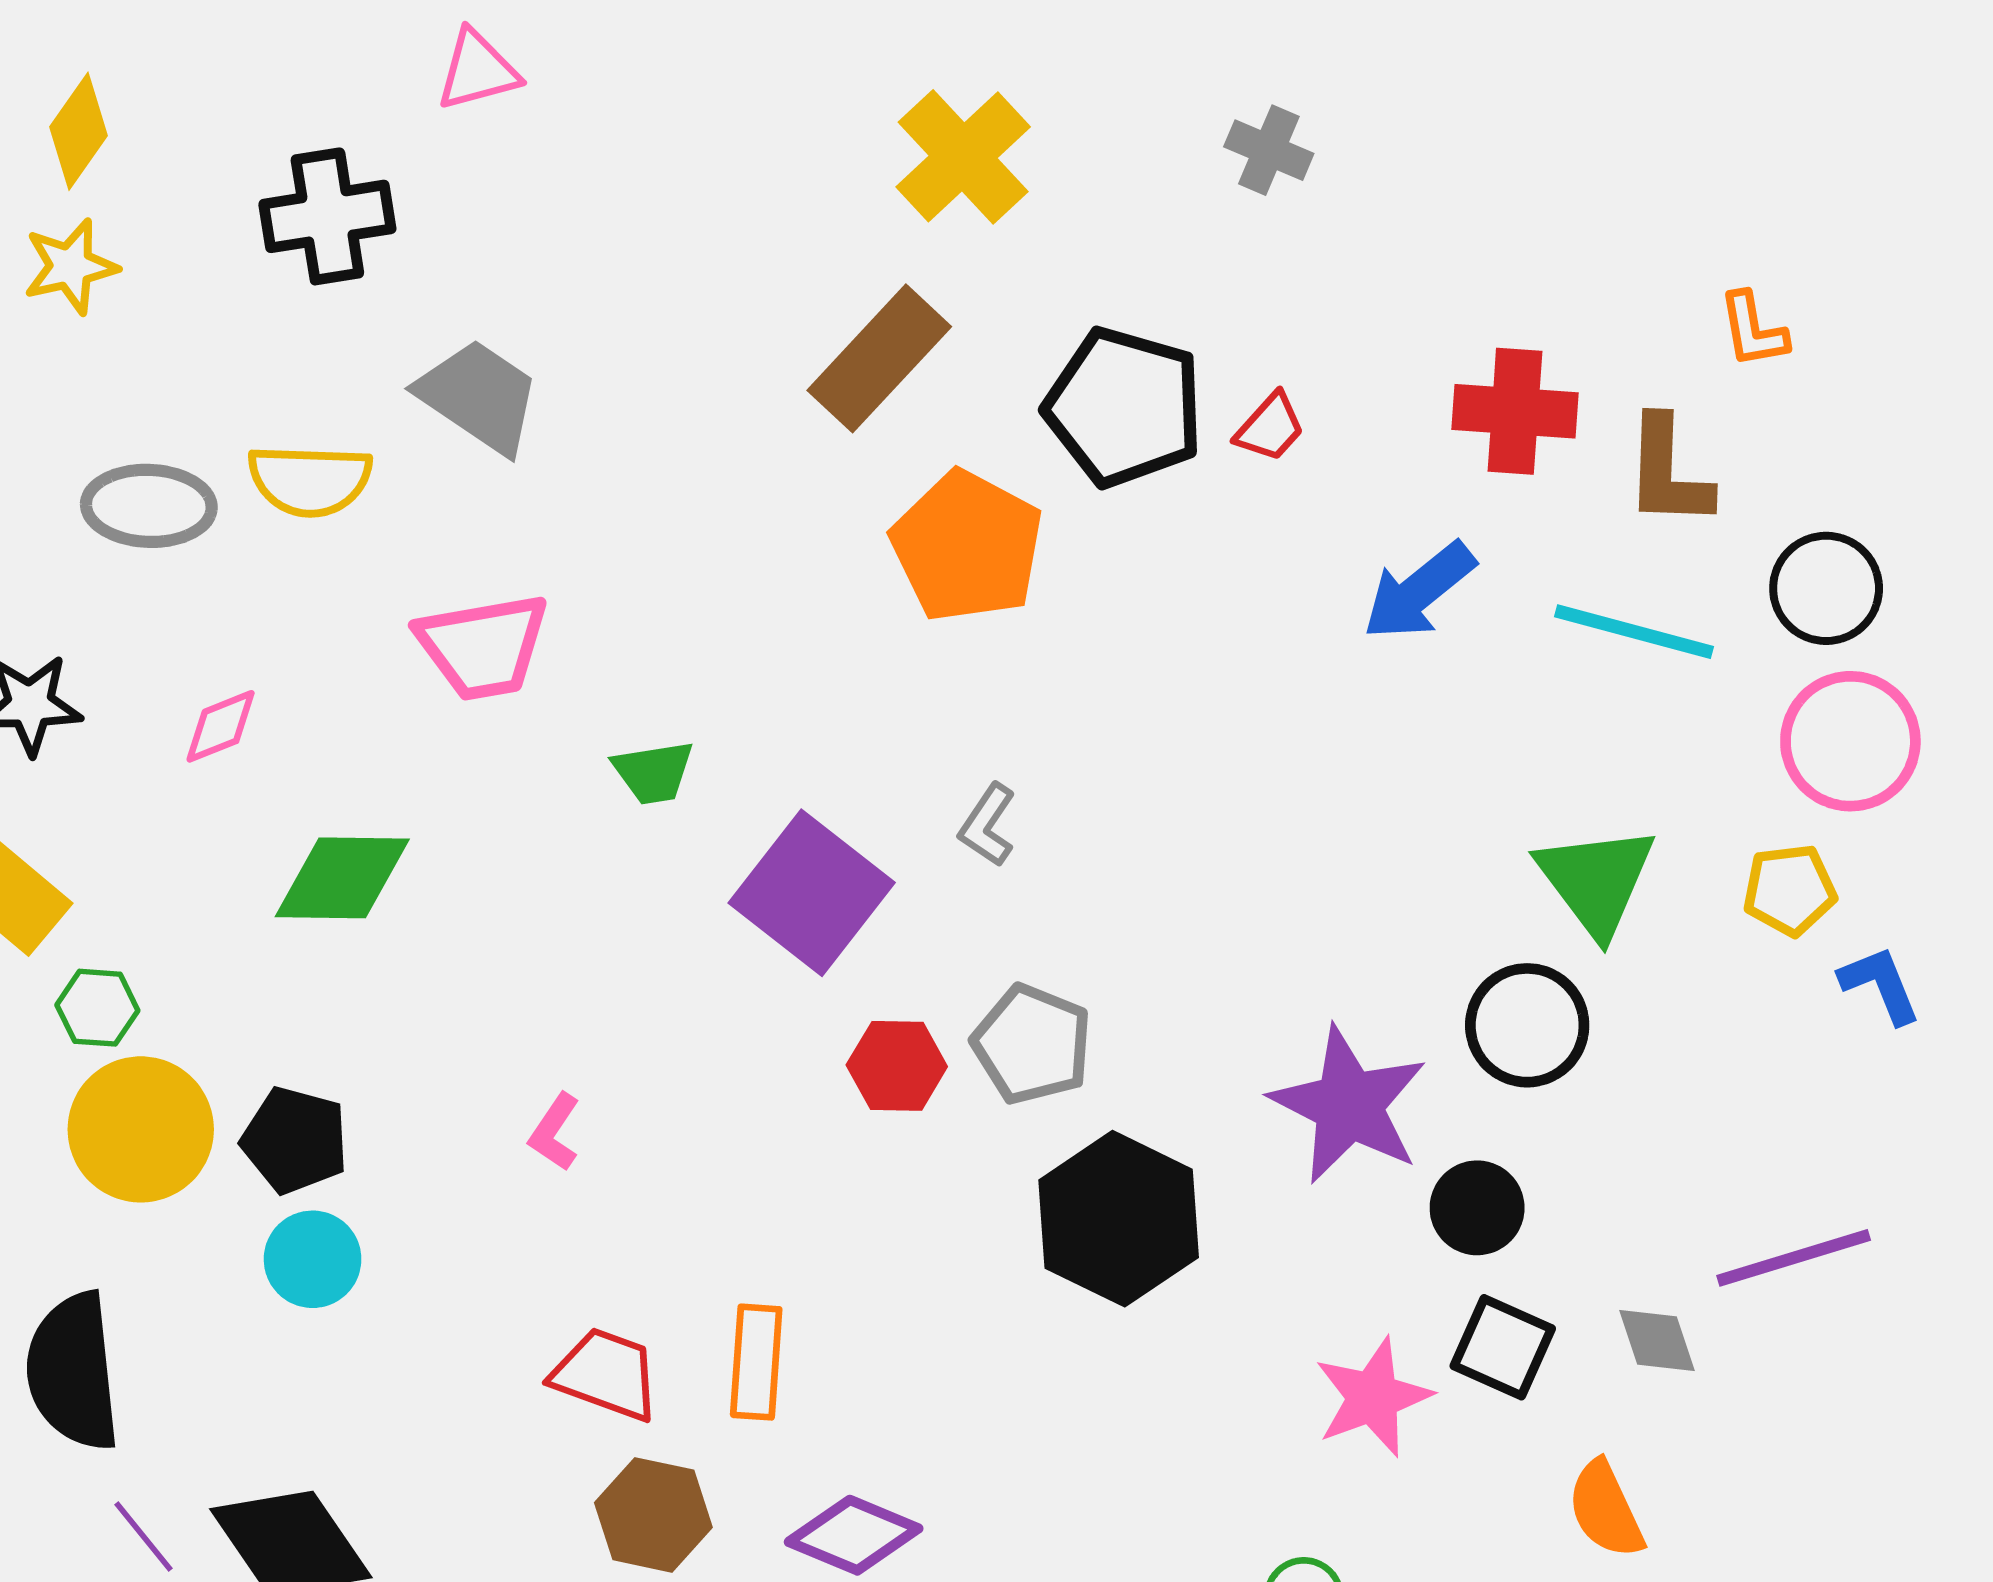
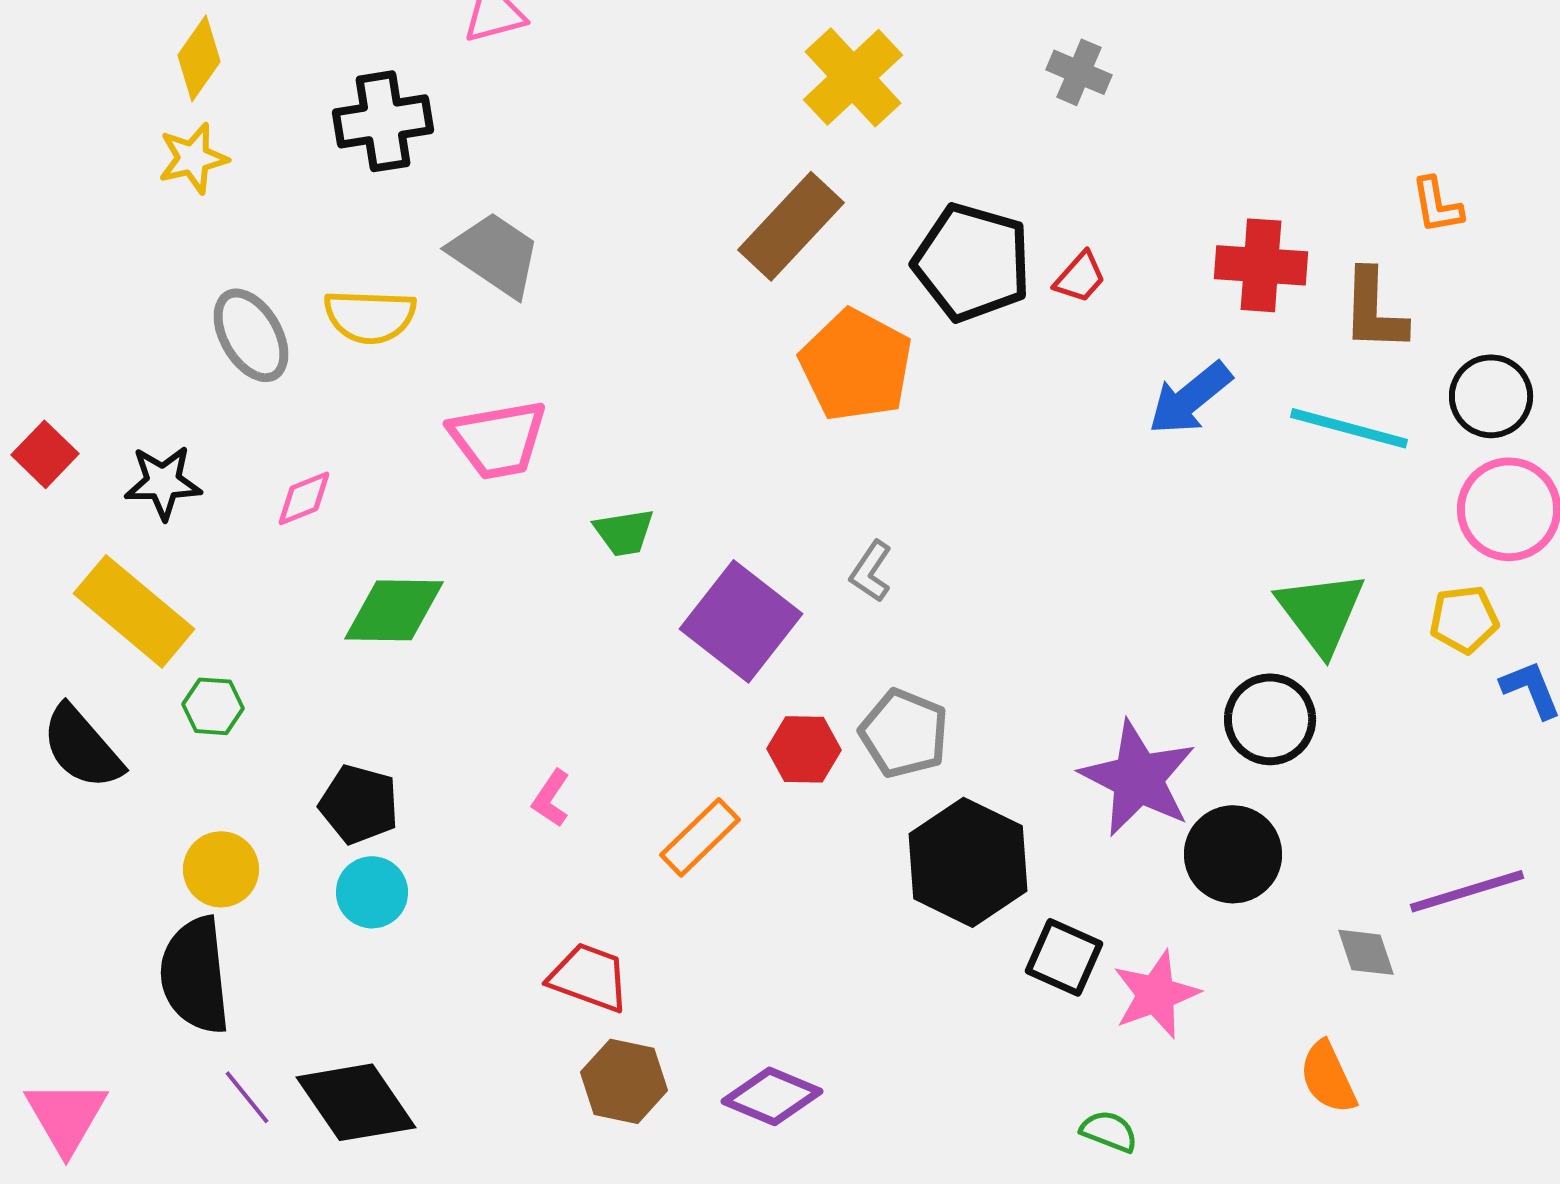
gray ellipse: (149, 506) -> (251, 335), turned 58
yellow circle: (141, 1129) -> (221, 869), moved, size x0.7
black circle: (1477, 1208) -> (1233, 854), size x1.4
black square: (1503, 1347) -> (1064, 957), moved
orange rectangle: (756, 1362) -> (700, 837), moved, turned 42

